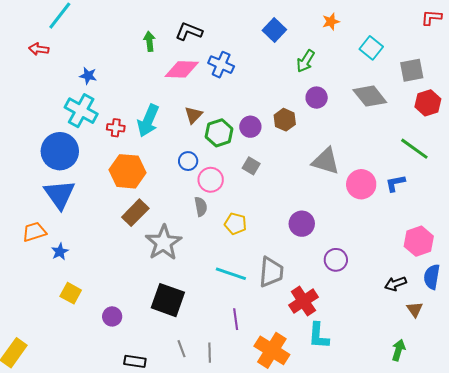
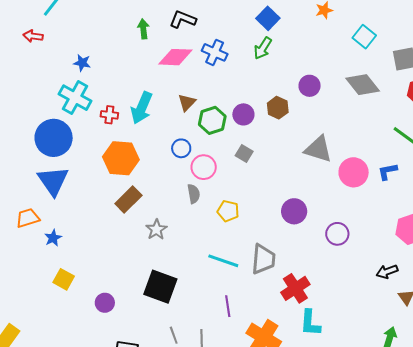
green arrow: (306, 61) -> (263, 48), moved
gray star: (164, 243) -> (156, 230), size x0.6
purple circle: (336, 260) -> (337, 234), moved

